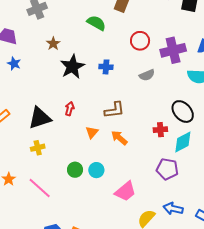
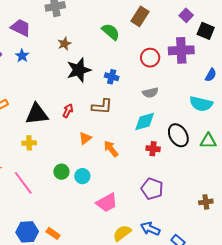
purple cross: (173, 50) -> (181, 50), moved
brown L-shape: (114, 110) -> (102, 107), moved
cyan diamond: (183, 142) -> (145, 122), moved

